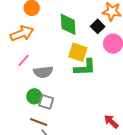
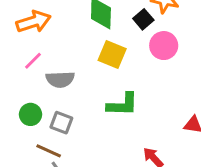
green L-shape: (85, 67) -> (122, 104), moved
green circle: (34, 96) -> (30, 114), moved

